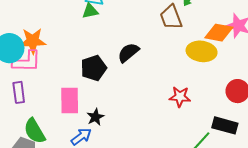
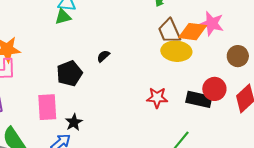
brown trapezoid: (171, 17) -> (169, 31), moved
black semicircle: (128, 53) -> (103, 56), size x0.6
black rectangle: (225, 125) -> (199, 99), moved

